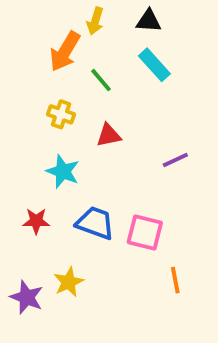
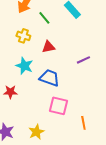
blue trapezoid: (95, 223) -> (49, 78), moved
pink square: (145, 232) -> (58, 106), moved
yellow star: (69, 282) -> (36, 132), moved

